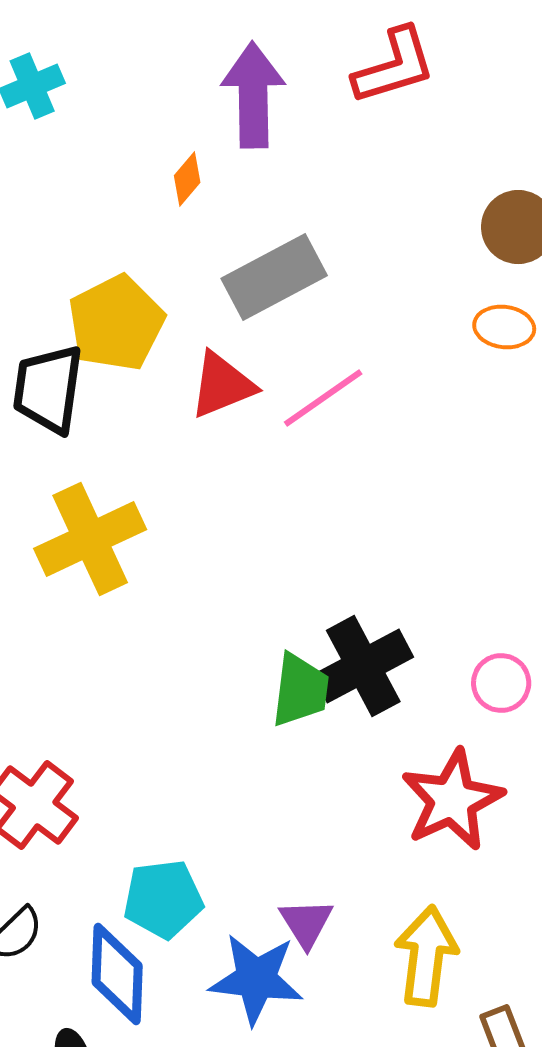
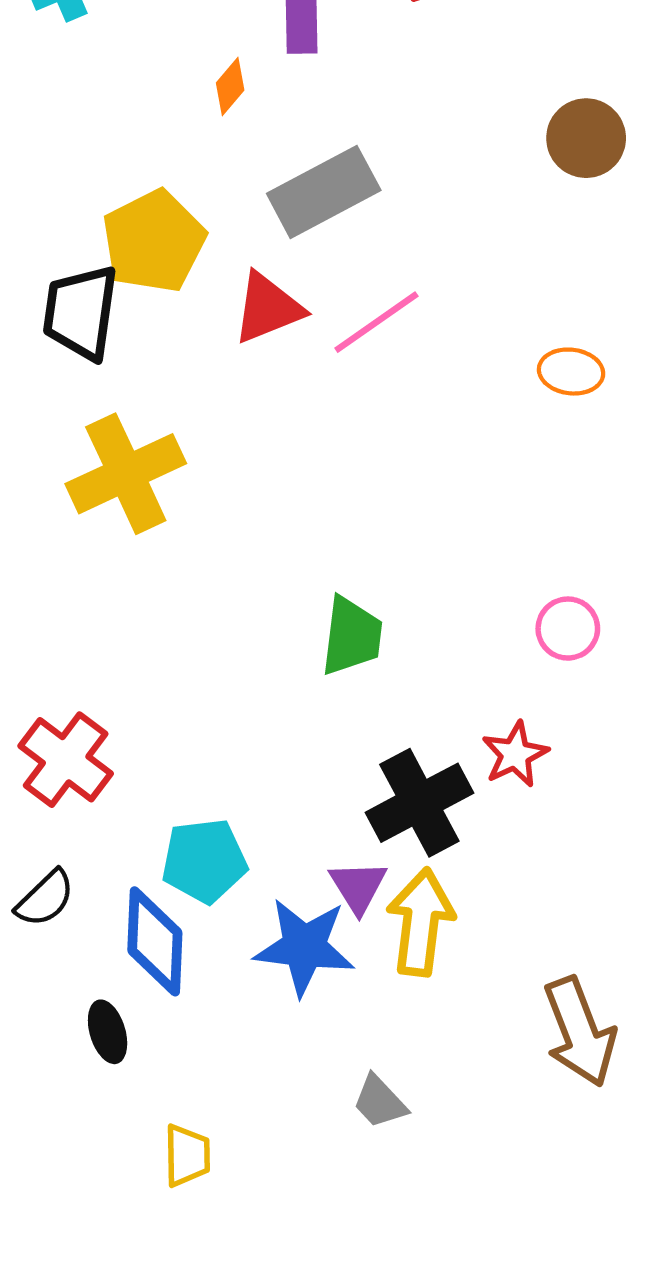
orange ellipse: (504, 327) -> (571, 372), moved
black cross: (363, 666) -> (419, 803), moved
red star: (452, 800) -> (515, 754), size x0.6
yellow arrow: (426, 956) -> (420, 922), moved

